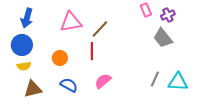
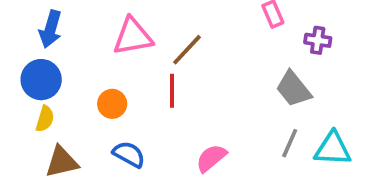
purple cross: (168, 15) -> (318, 40), moved, turned 32
gray trapezoid: (163, 38) -> (293, 89), moved
yellow semicircle: (24, 66) -> (45, 119), turned -64
pink semicircle: (103, 81) -> (211, 158), moved

